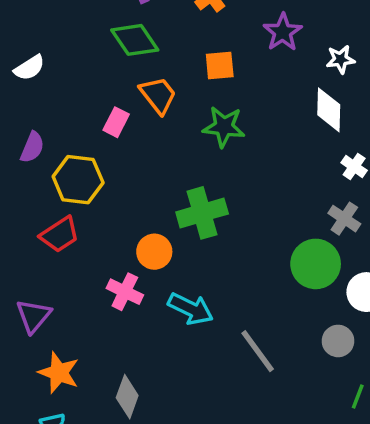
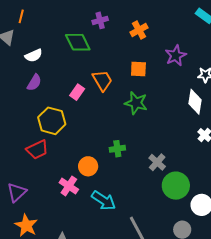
green diamond: (135, 40) -> (78, 42), moved
purple semicircle: (32, 147) -> (34, 83), moved
green cross: (202, 213) -> (117, 149), size x0.6
gray cross: (344, 219) -> (157, 162), moved

